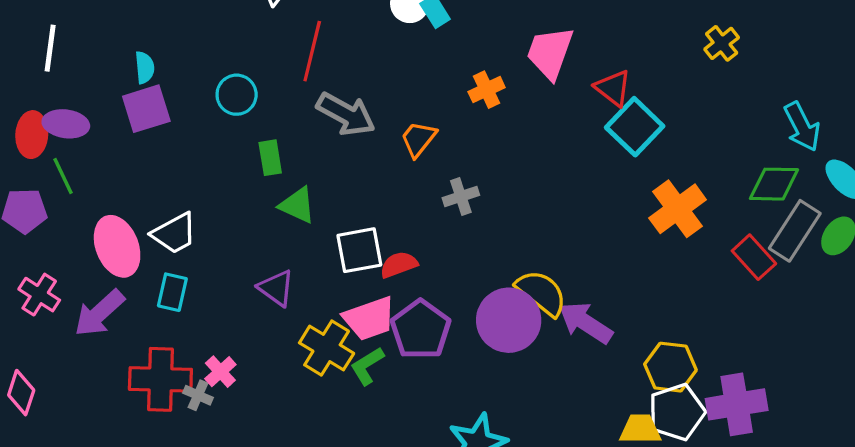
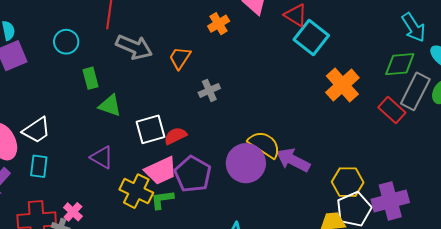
green L-shape: (367, 366) -> (162, 200), turned 30

